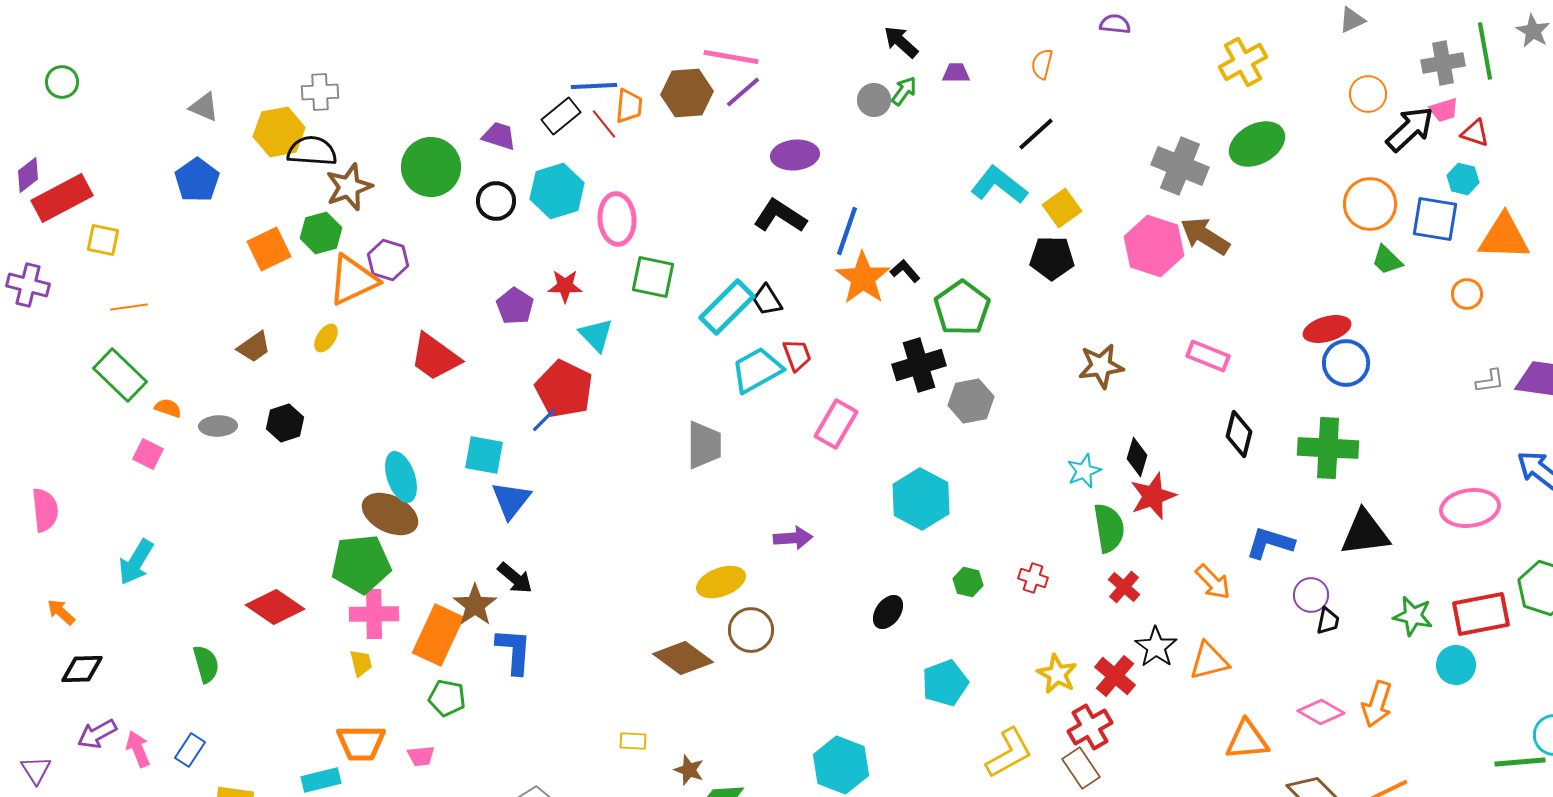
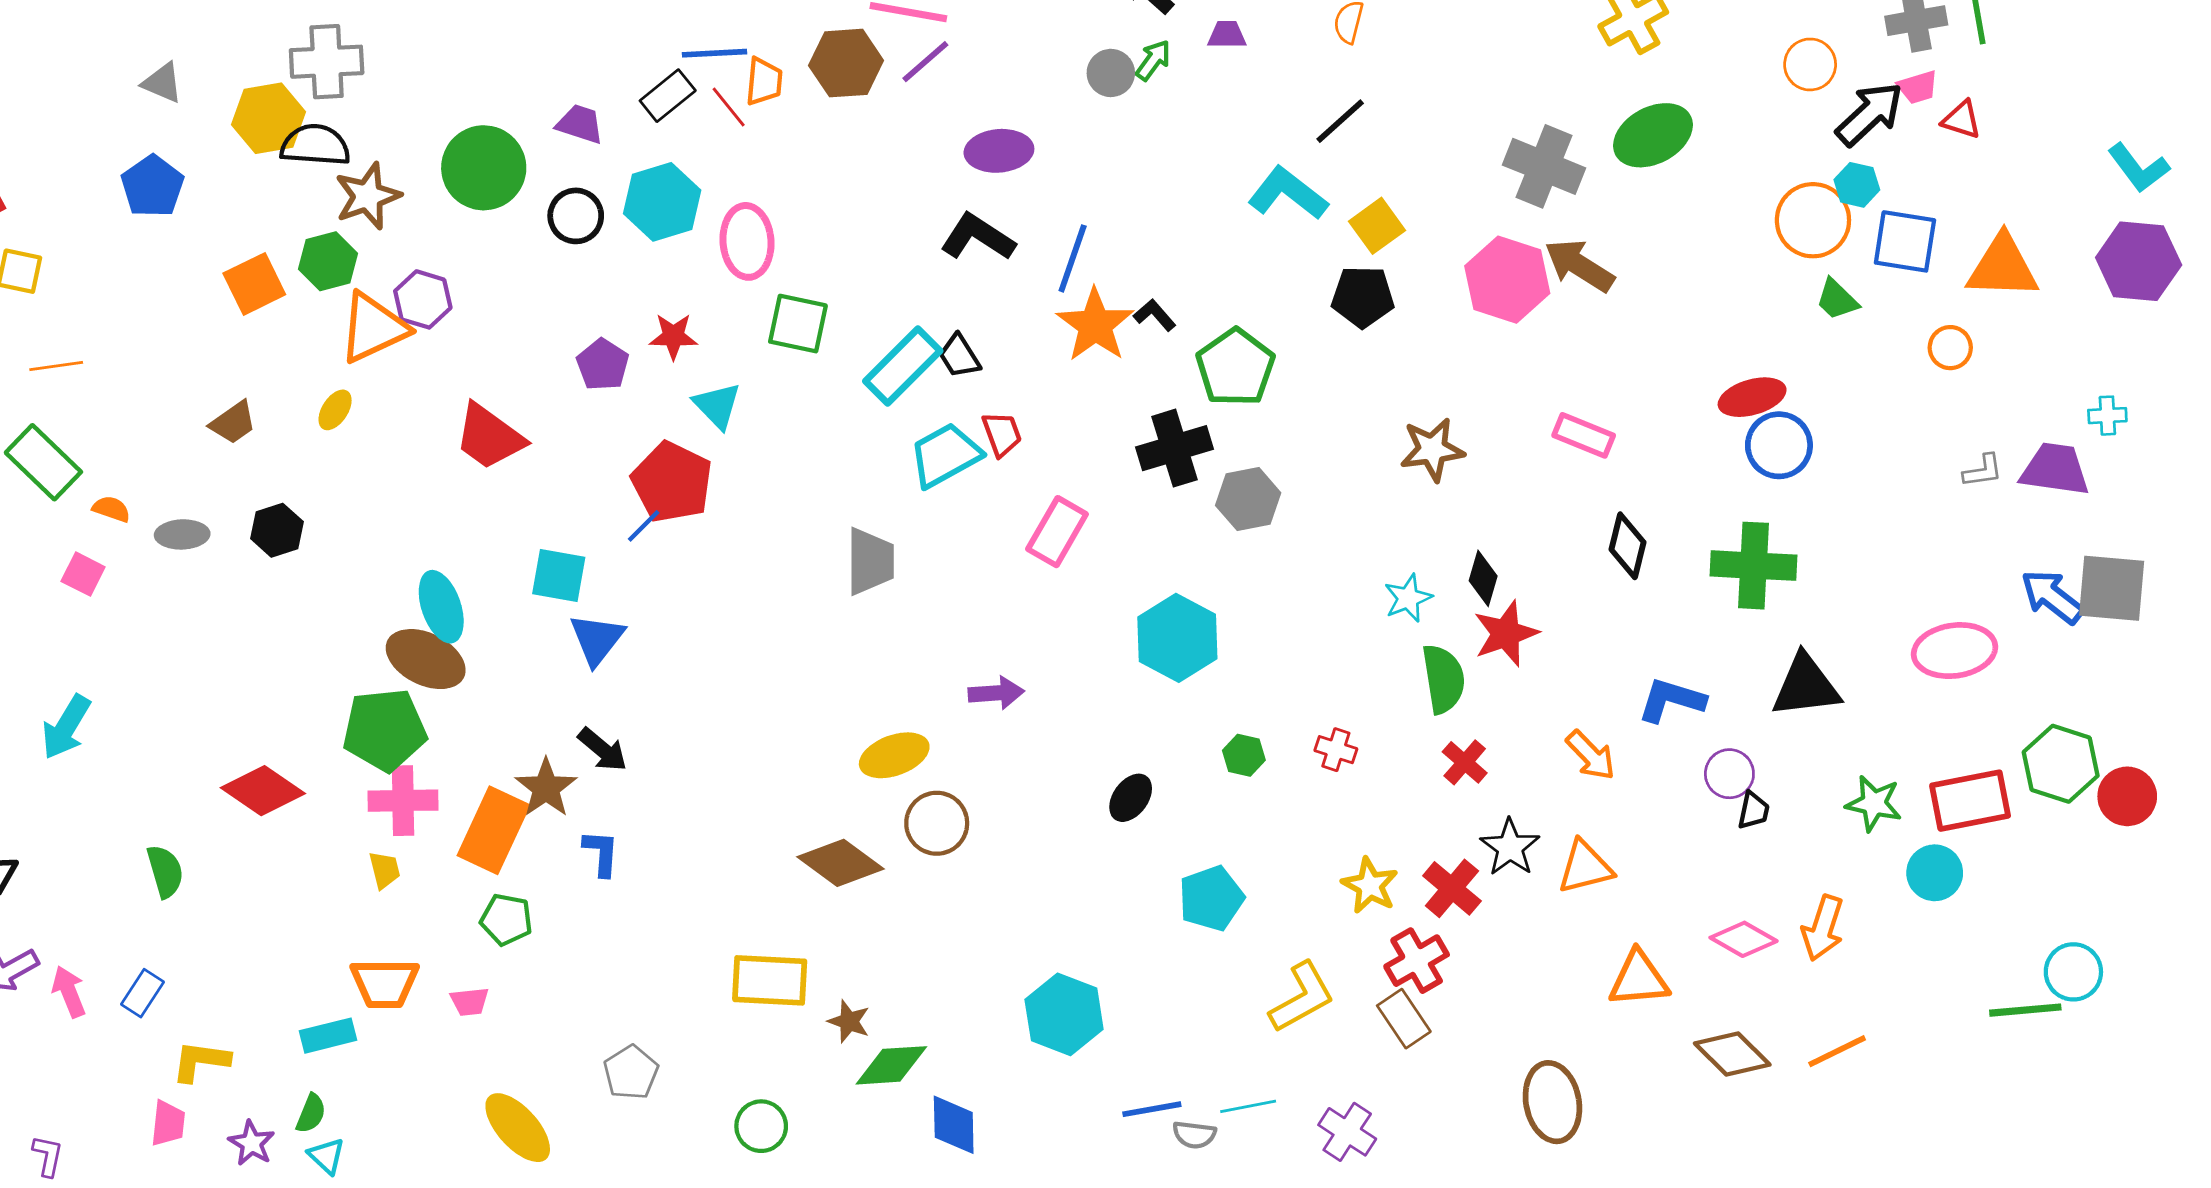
gray cross: (320, 92) -> (327, 62), size x1.4
cyan hexagon: (1463, 179) -> (1857, 185), moved
blue L-shape: (514, 651) -> (601, 853), size x0.7
yellow rectangle: (633, 741) -> (770, 980), size x2.0

